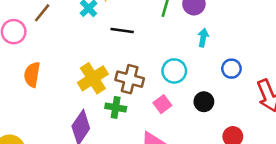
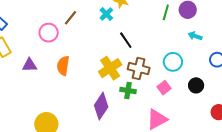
black line: (122, 31) -> (126, 40), moved, turned 48
cyan arrow: (203, 38) -> (195, 36), turned -80

